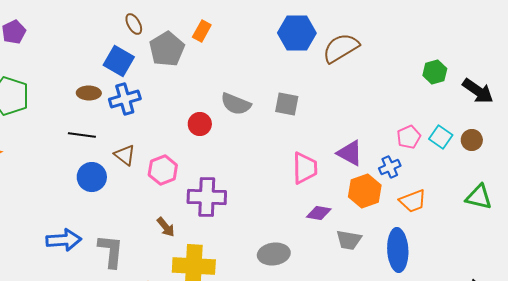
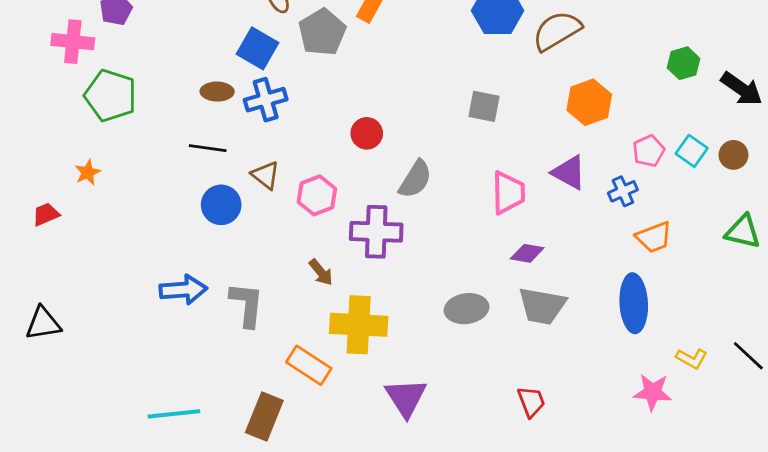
gray semicircle: (236, 104) -> (415, 179), moved, turned -80
orange hexagon: (365, 191) -> (589, 102), moved
gray trapezoid: (349, 240) -> (542, 306), moved, size x1.4

